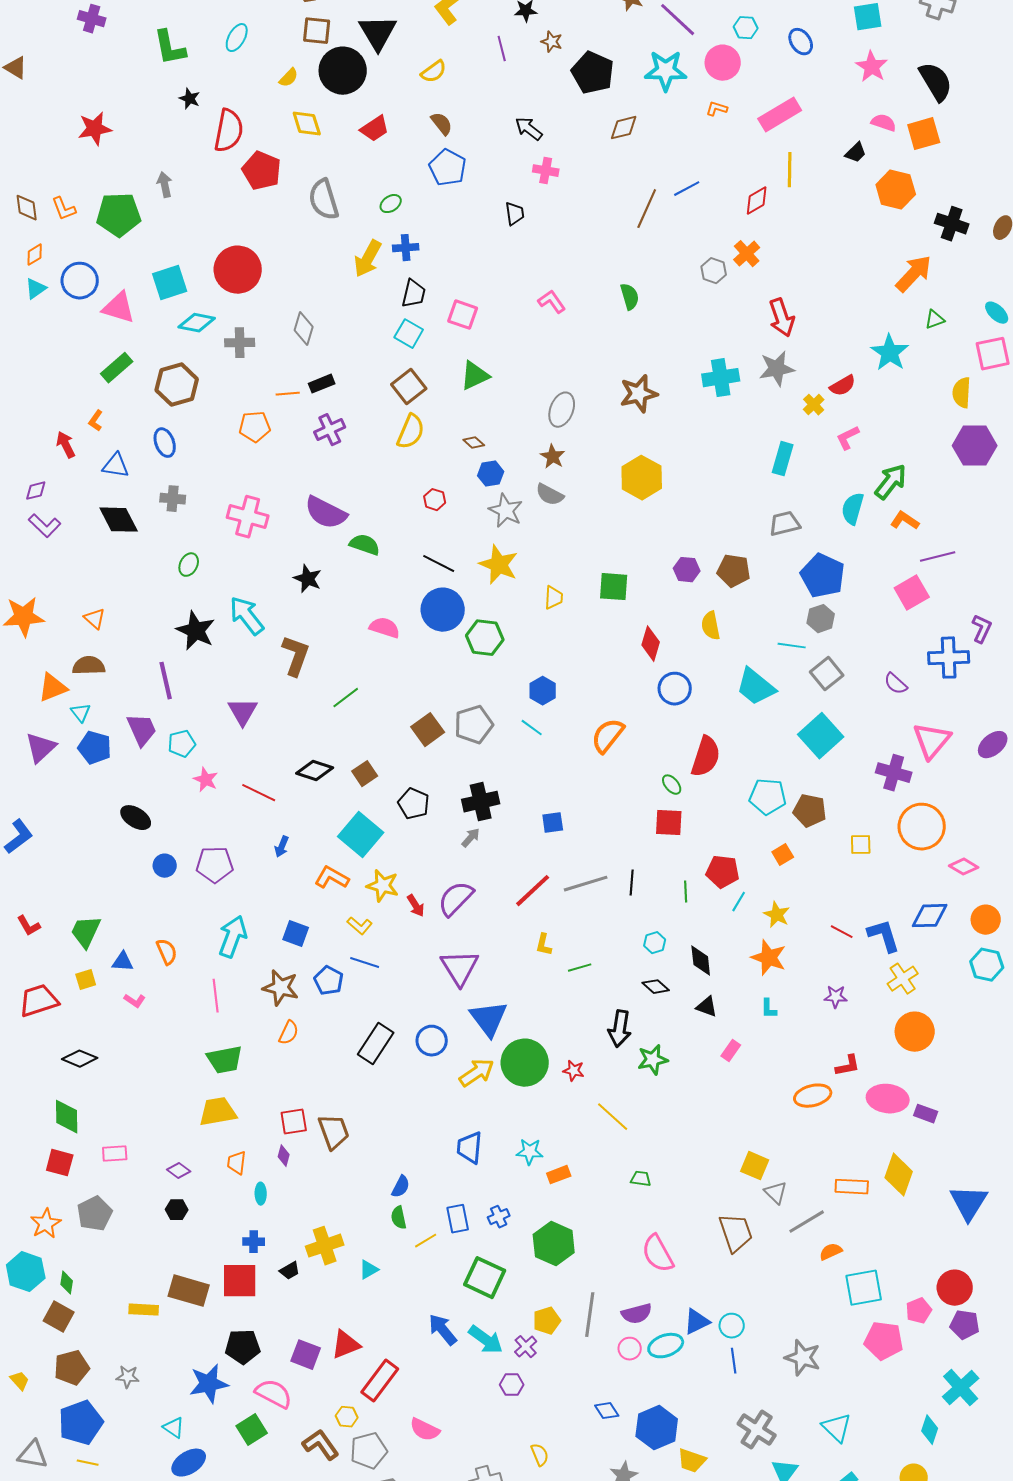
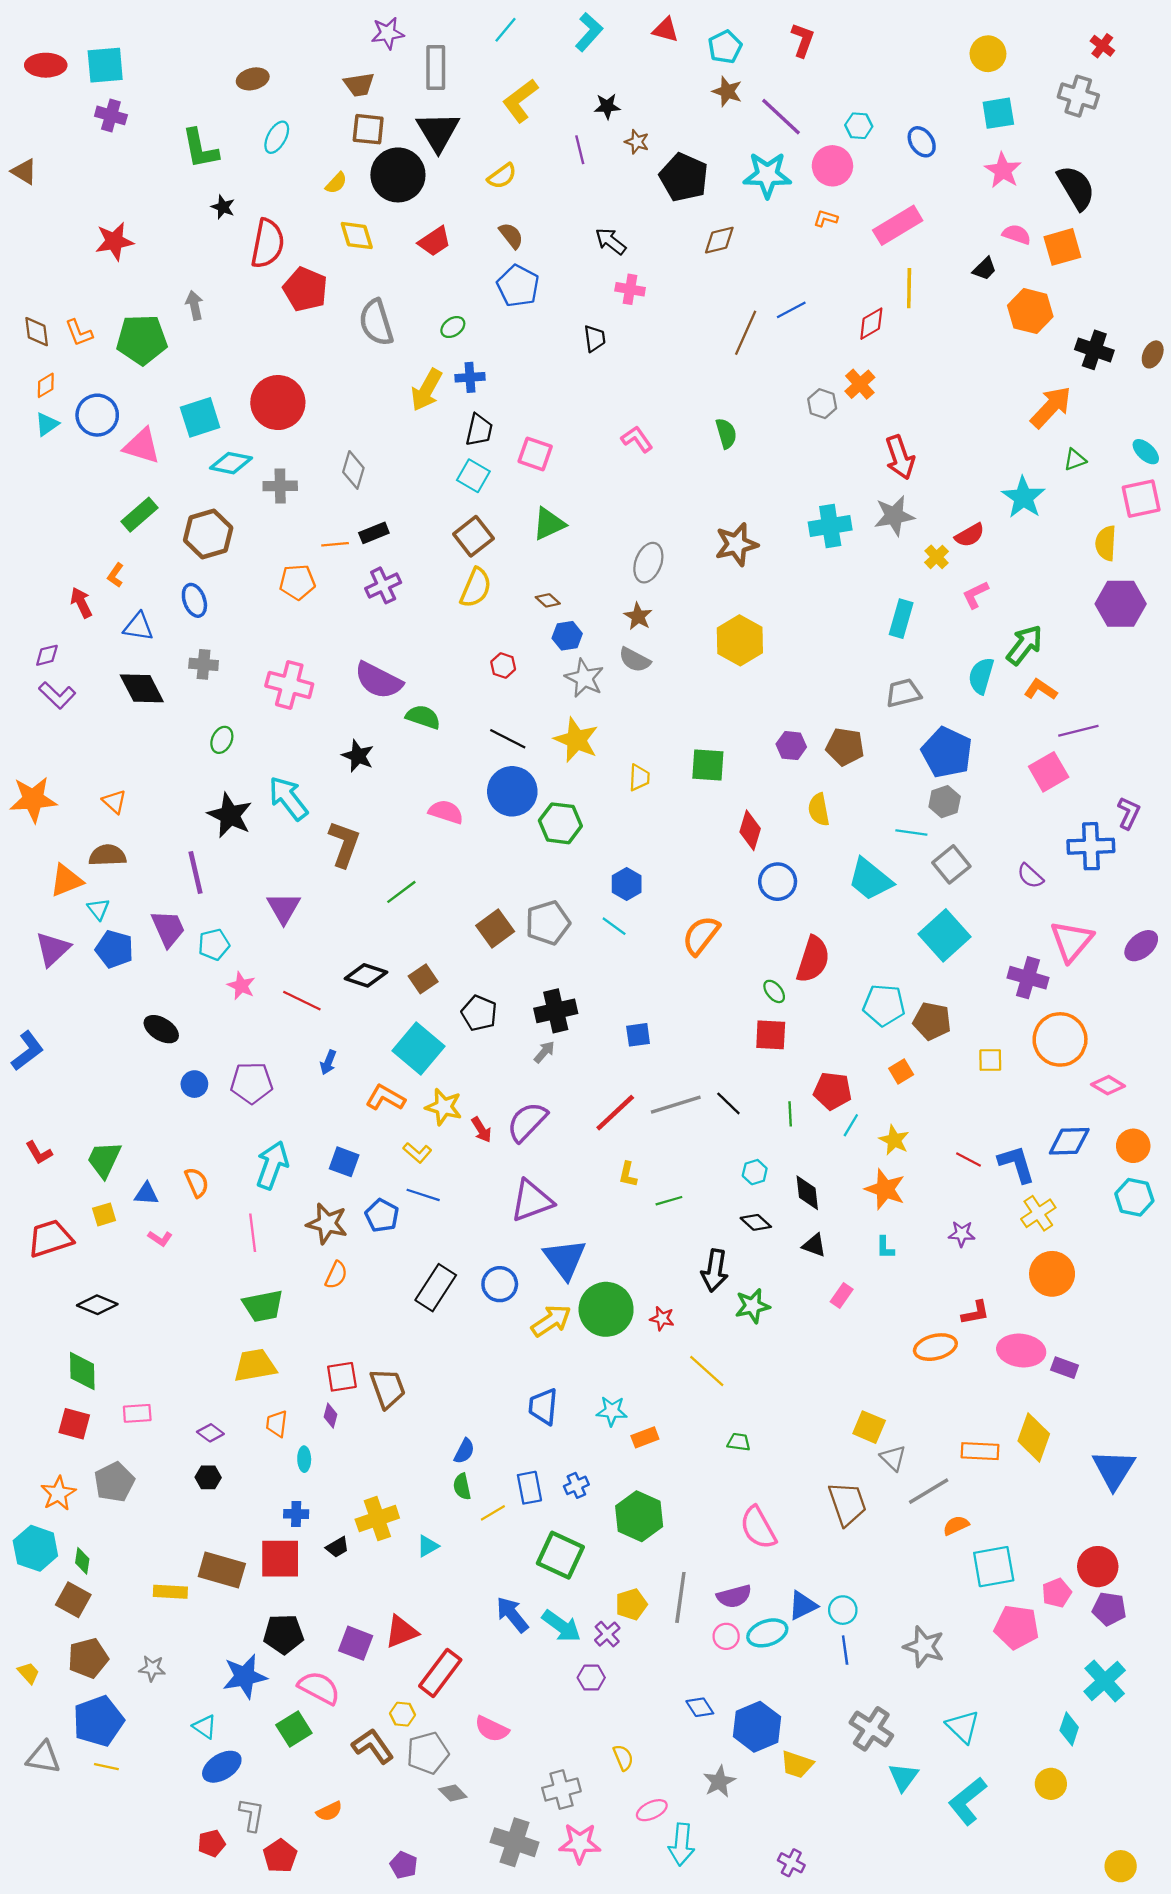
black line: (632, 883) -> (728, 1103), turned -50
purple triangle: (460, 968) -> (532, 1201), turned 42

